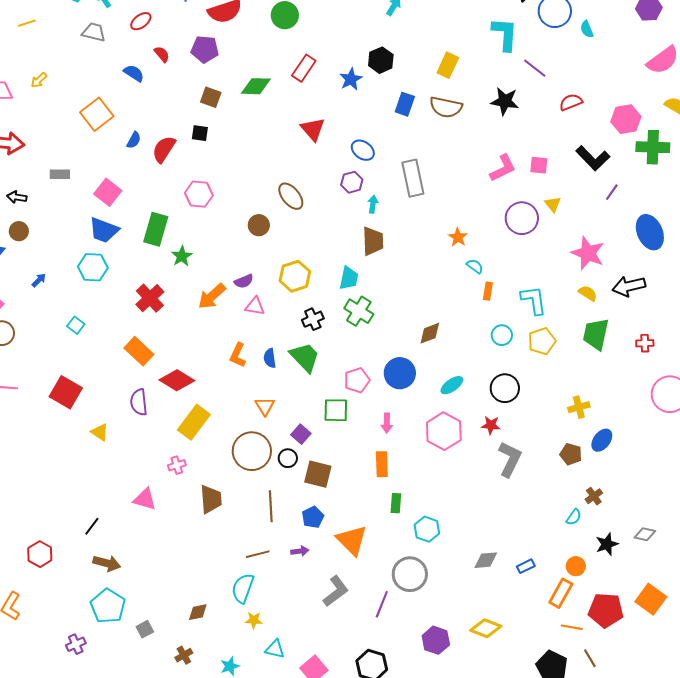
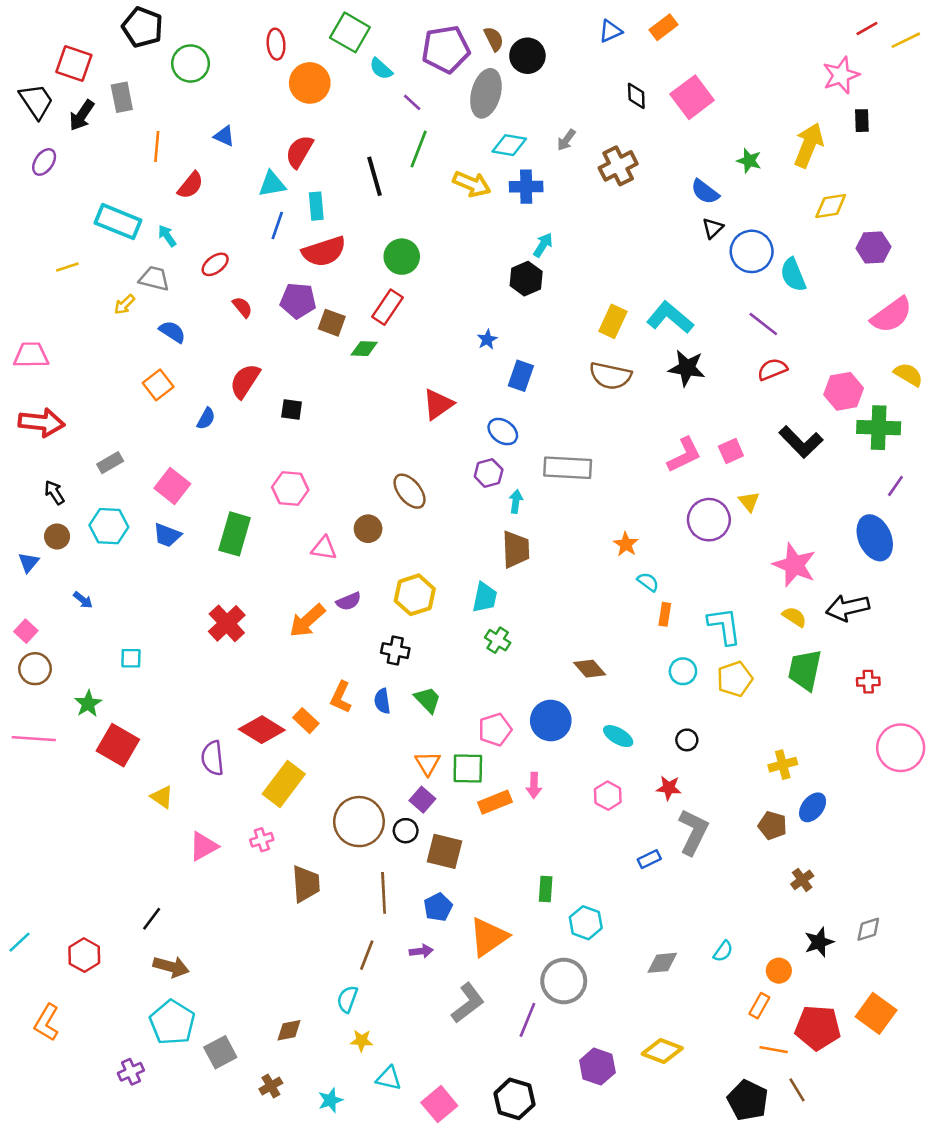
cyan semicircle: (587, 29) -> (793, 275), size x1.5
cyan L-shape: (505, 34) -> (670, 317), moved, turned -54
black hexagon: (381, 60) -> (526, 279), moved
red rectangle: (304, 68) -> (387, 307), moved
purple line: (535, 68) -> (763, 324), moved
blue semicircle: (134, 73) -> (172, 332), moved
blue star: (351, 79) -> (487, 340), size x0.7
yellow arrow: (39, 80) -> (124, 305), moved
green diamond: (256, 86) -> (364, 349), size x0.7
brown square: (211, 97) -> (332, 323), moved
blue rectangle: (405, 104) -> (521, 376), moved
orange square: (97, 114) -> (158, 385), size x0.7
red triangle: (313, 129) -> (438, 404), turned 36
red semicircle: (164, 149) -> (245, 381), moved
pink square: (539, 165) -> (731, 451), turned -30
gray rectangle: (60, 174) -> (110, 463), turned -30
gray rectangle: (413, 178) -> (568, 468), turned -75
purple line: (612, 192) -> (895, 486), moved
black arrow: (17, 197) -> (54, 492), turned 48
blue trapezoid: (104, 230) -> (167, 535), size x0.7
green star: (182, 256) -> (88, 704), moved
cyan hexagon: (93, 267) -> (109, 526), moved
blue arrow: (39, 280) -> (83, 600), turned 84
pink triangle: (255, 306) -> (324, 548), moved
green cross: (359, 311) -> (498, 640), size x0.7
black cross: (313, 319) -> (395, 651), moved, turned 35
cyan square: (76, 325) -> (131, 658), turned -36
brown diamond: (430, 333) -> (590, 669), turned 70
orange rectangle: (139, 351) -> (306, 721), moved, size x0.7
green trapezoid: (305, 357) -> (428, 700), size x0.7
cyan ellipse: (452, 385) -> (618, 736), turned 65
black circle: (505, 388) -> (687, 740), size x0.6
orange triangle: (265, 406) -> (428, 763), moved
pink hexagon: (444, 431) -> (608, 796), size x0.6
orange rectangle: (382, 464) -> (495, 802), moved, turned 70
pink triangle: (145, 499) -> (203, 846), moved, turned -45
cyan semicircle: (574, 517) -> (723, 951), moved
gray diamond: (645, 534) -> (868, 929), turned -30
orange triangle: (352, 540) -> (489, 937), turned 40
brown line: (258, 554) -> (367, 955), turned -55
blue rectangle: (526, 566) -> (649, 859), moved
cyan semicircle: (243, 588) -> (347, 999), size x0.7
orange rectangle: (561, 593) -> (759, 1006), size x0.7
gray square: (145, 629) -> (220, 1052), size x1.4

